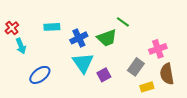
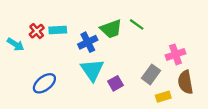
red cross: (12, 28) -> (37, 31), moved
green trapezoid: (107, 38) -> (111, 29), moved
cyan arrow: (21, 46) -> (16, 44), moved, turned -35

